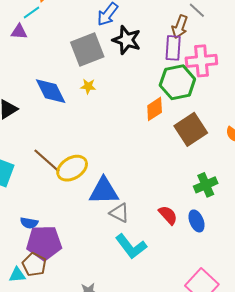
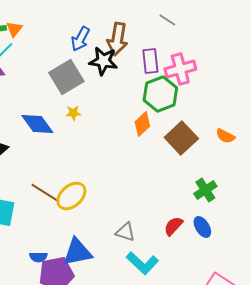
brown arrow: (180, 27) -> (117, 39), moved, size x1.4
blue triangle: (104, 191) -> (77, 252), moved
red semicircle: (168, 215) -> (173, 226), turned -85

